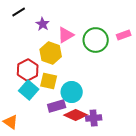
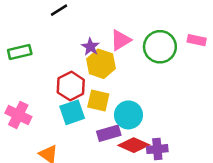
purple star: (43, 24) -> (90, 47), moved
pink rectangle: (124, 35) -> (197, 40), turned 32
cyan square: (29, 90) -> (72, 112), turned 30

